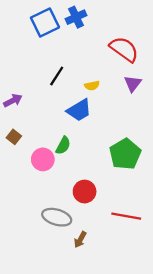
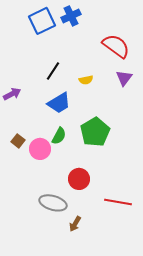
blue trapezoid: (79, 110) -> (59, 103), moved
brown square: (14, 137) -> (18, 141), moved
green pentagon: (125, 154) -> (95, 132), moved

